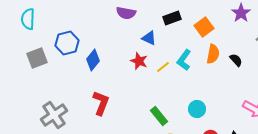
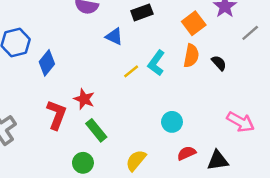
orange square: (204, 27) -> (194, 23), moved
red star: (139, 61) -> (84, 99), moved
green rectangle: (159, 116) -> (96, 130), moved

